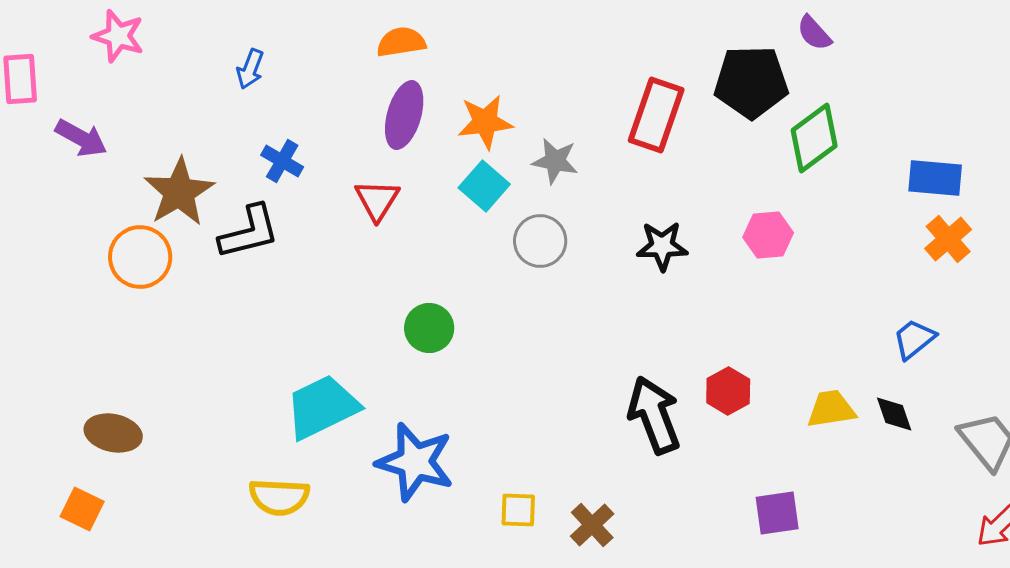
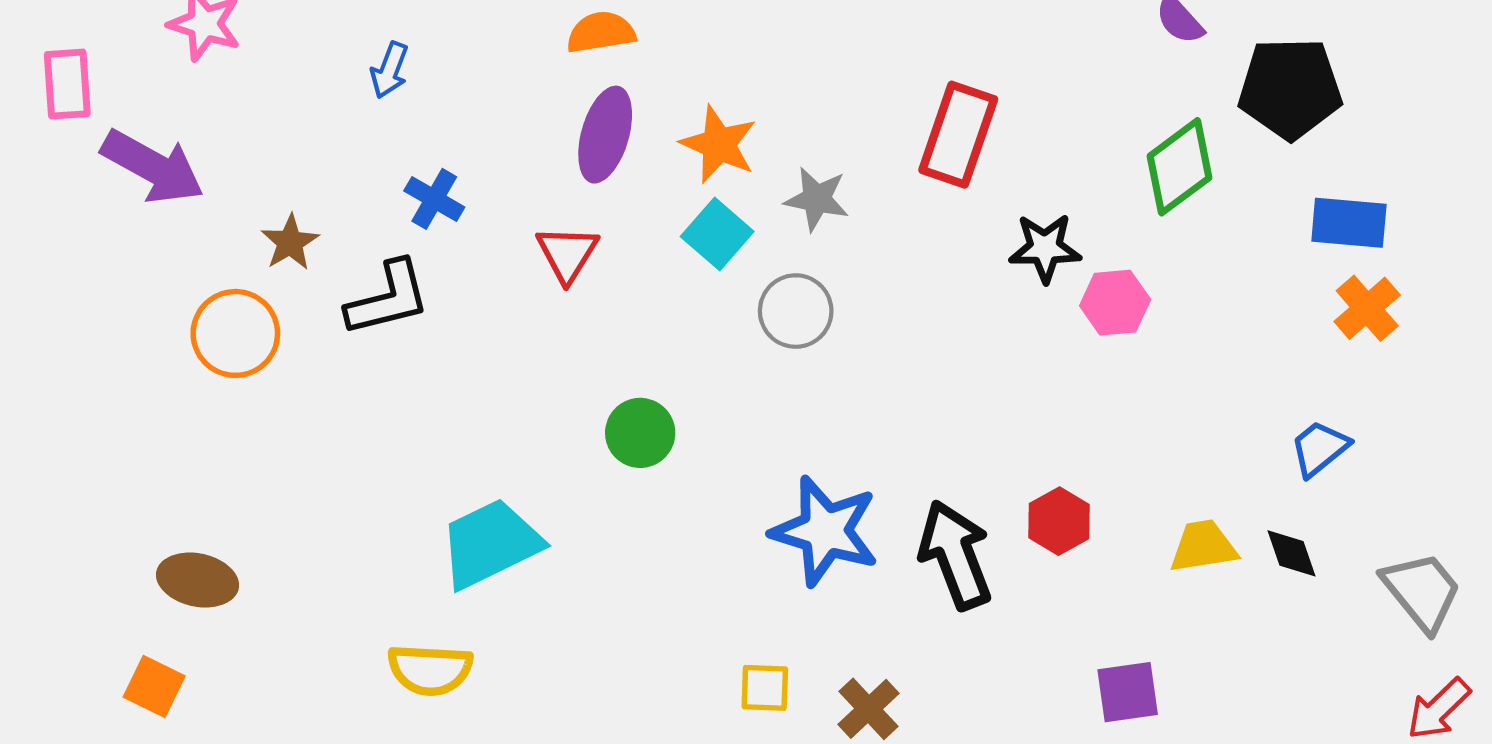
black pentagon: (751, 82) -> (1290, 88), moved
orange star: (485, 122) -> (719, 144), turned 30
purple arrow: (81, 138) -> (153, 167), size x1.4
brown star: (179, 192) -> (290, 242), size x0.6
black star: (662, 246) -> (1045, 248), moved
blue star: (415, 462) -> (825, 531), moved

